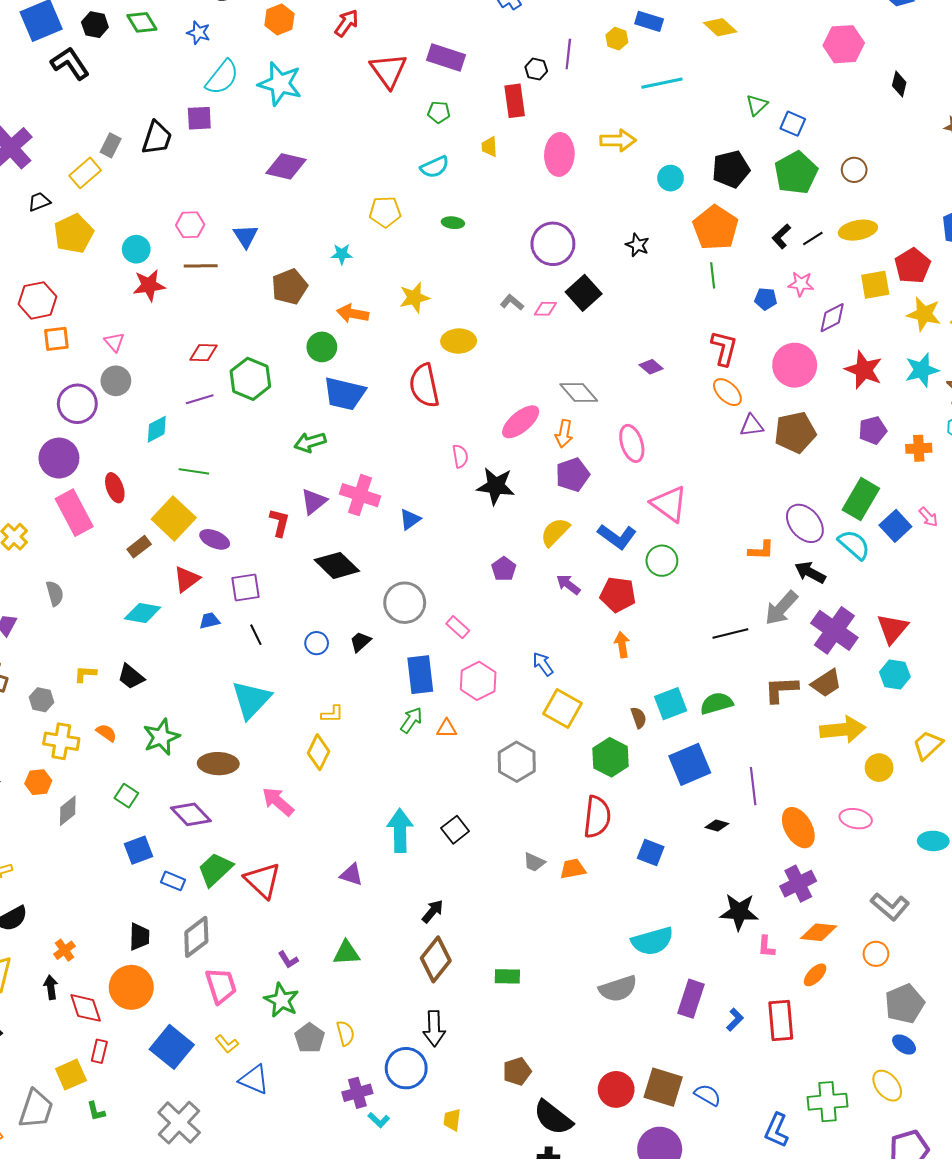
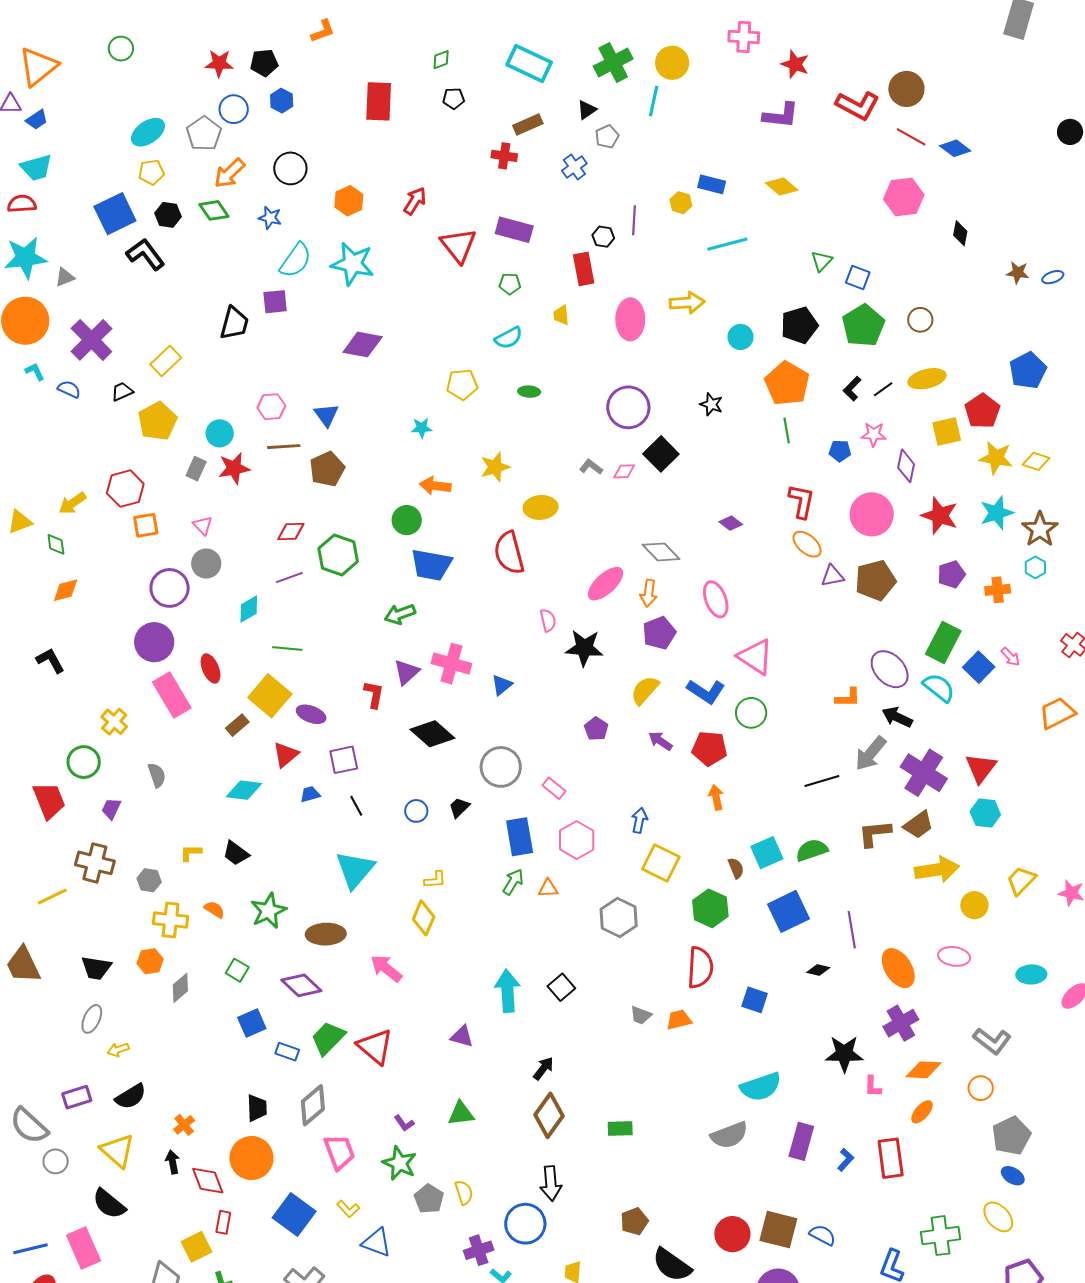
gray rectangle: (111, 145) -> (196, 469), moved
brown pentagon: (290, 287) -> (327, 469), moved
purple diamond: (832, 318) -> (906, 466), turned -48
blue arrow: (543, 664) -> (639, 820), turned 50

